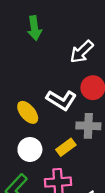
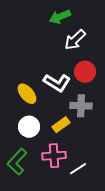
green arrow: (34, 28) -> (60, 17), moved, turned 75

